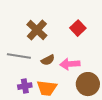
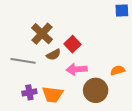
red square: (78, 28) -> (72, 44), moved
brown semicircle: (48, 60) -> (54, 55), moved

